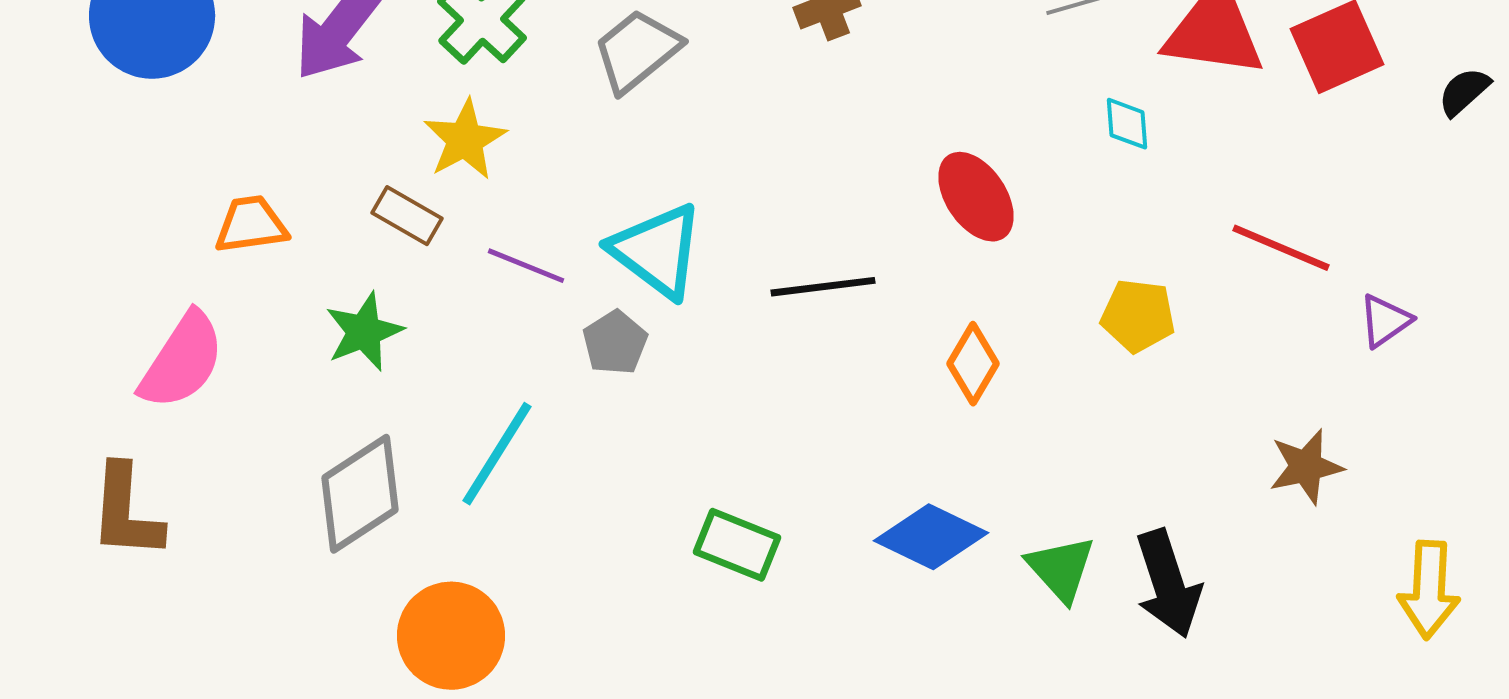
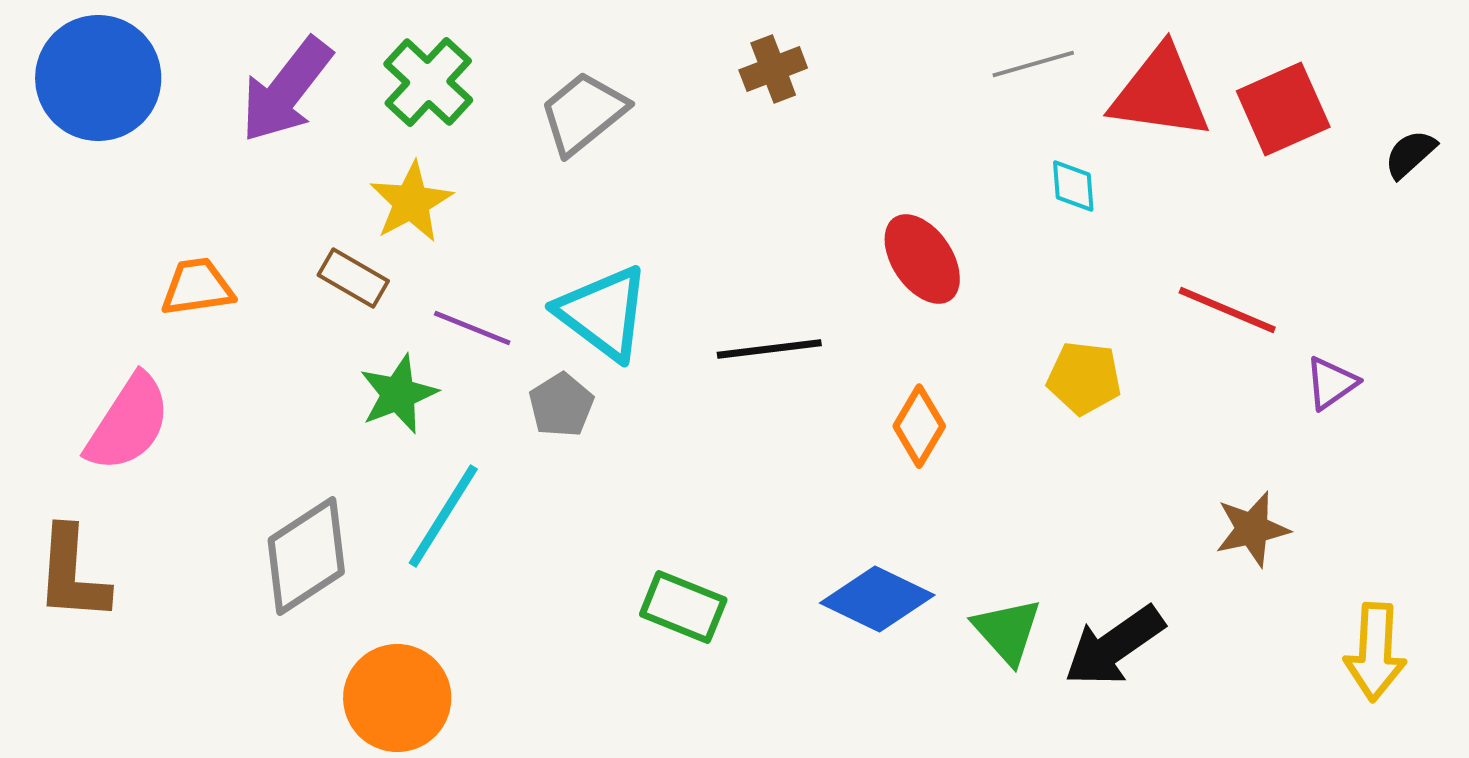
green star: (364, 332) -> (398, 394), moved
black arrow: (1168, 584) -> (1114, 646), turned 73

